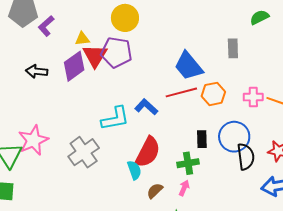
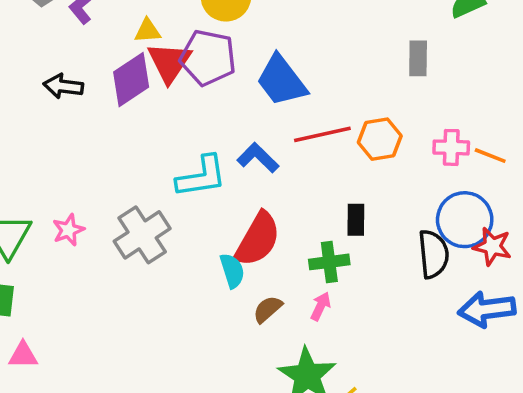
blue trapezoid: (188, 66) -> (281, 81), moved
blue circle: (234, 137) -> (465, 220), moved
pink star: (33, 140) -> (68, 230), moved, size x0.6

